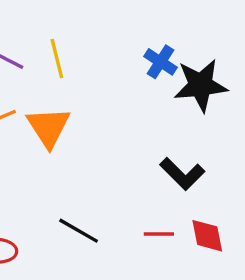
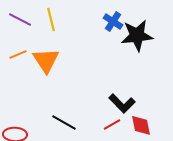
black L-shape: (182, 174) -> (122, 103), moved
red line: (159, 234) -> (112, 124), turned -30

